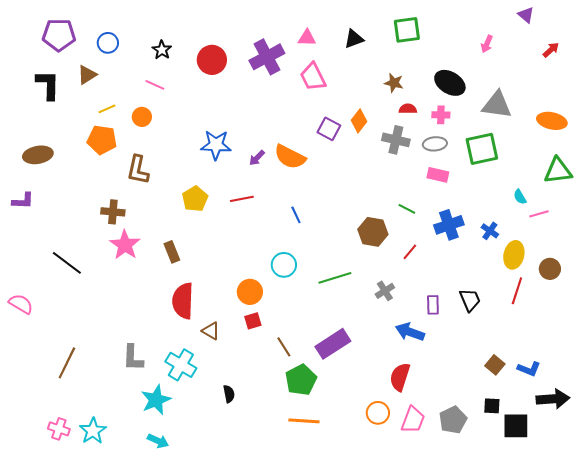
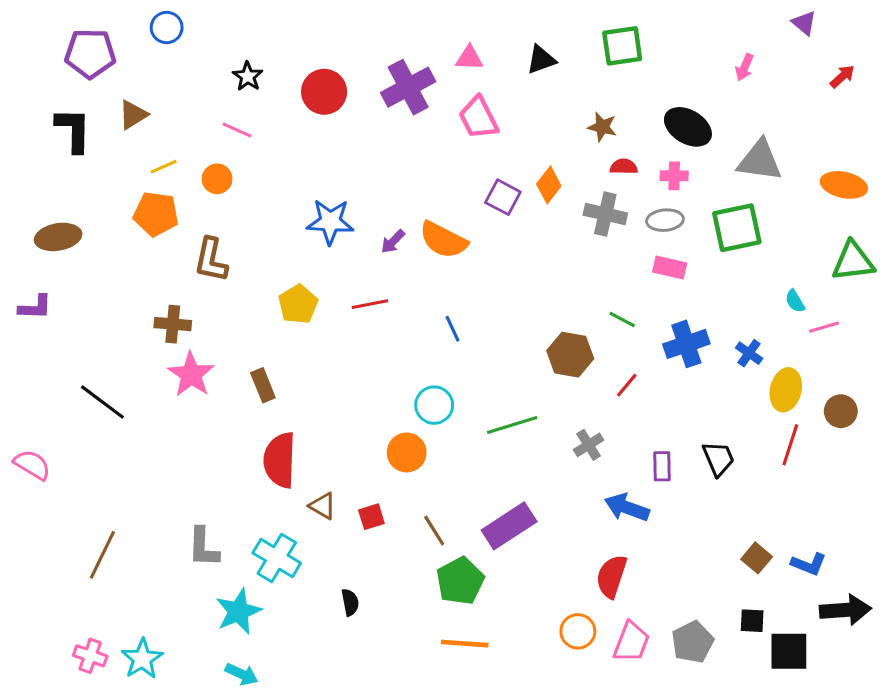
blue circle: (108, 43) -> (167, 28), moved
orange circle: (250, 292) -> (407, 452), moved
red square: (253, 321) -> (371, 517), moved

